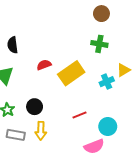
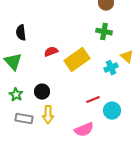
yellow triangle: (123, 70) -> (127, 57), turned -48
red line: (80, 115) -> (93, 100), moved
pink semicircle: (94, 146) -> (84, 130), moved

